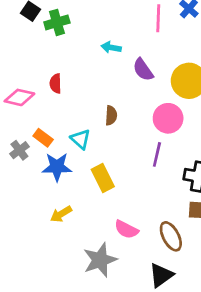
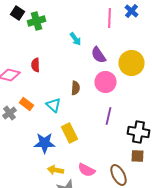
cyan arrow: (111, 47) -> (76, 39), turned -136
pink circle: (168, 118) -> (106, 82), moved
blue star: (57, 167) -> (44, 143), moved
yellow arrow: (61, 214) -> (56, 170), moved, turned 42

